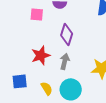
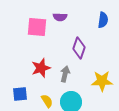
pink square: (37, 14) -> (37, 27), size x1.5
purple diamond: (67, 34) -> (79, 48), moved

